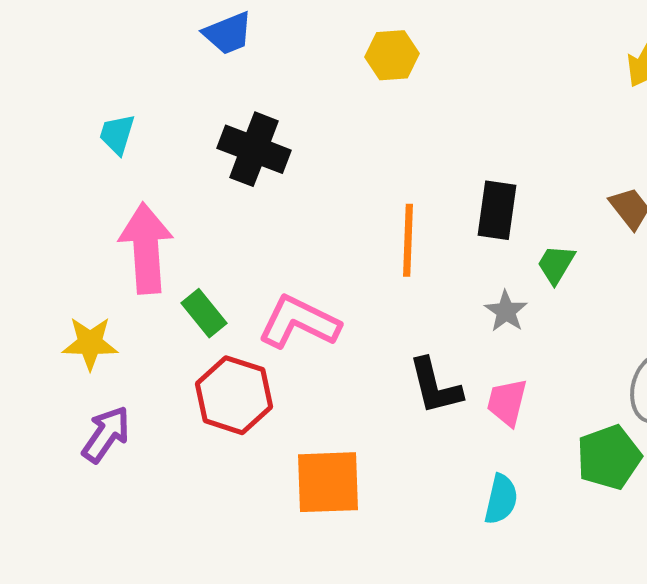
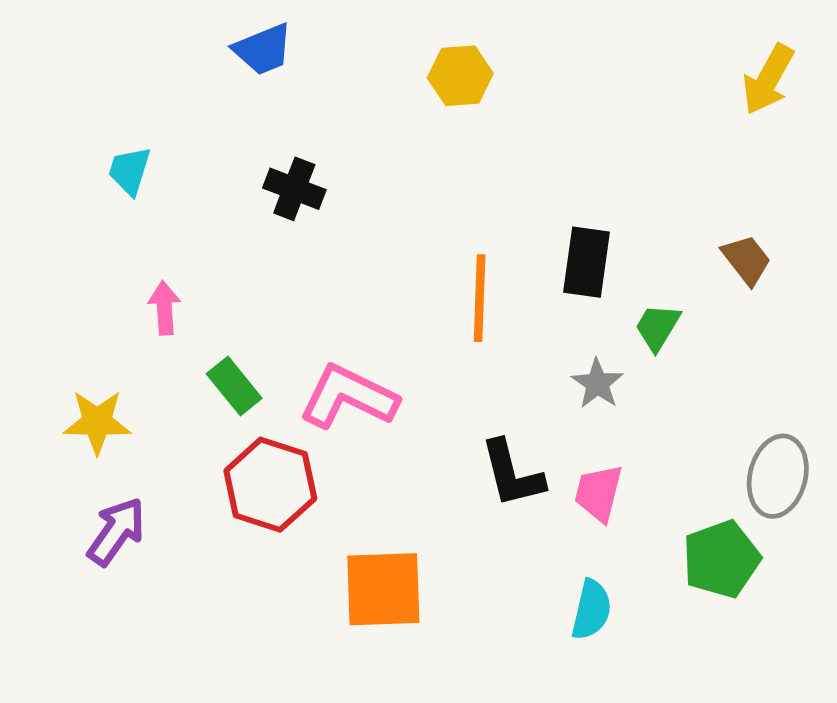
black cross: (254, 149) -> (294, 189), size x0.7
pink arrow: (146, 248) -> (164, 308), size x0.5

